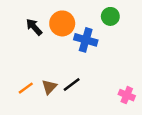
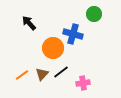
orange circle: (62, 23) -> (53, 48), moved
pink cross: (127, 95) -> (83, 83), moved, turned -32

